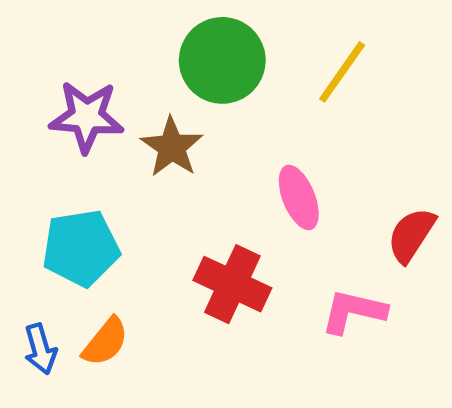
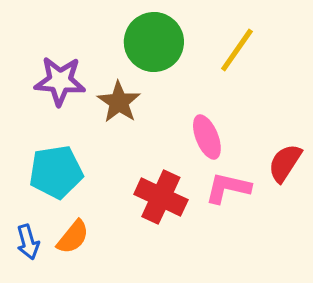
pink L-shape: (354, 312) -> (228, 188), moved

